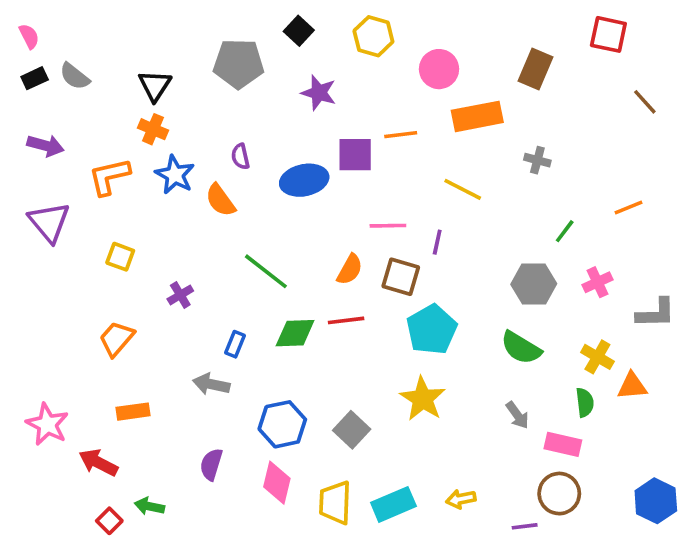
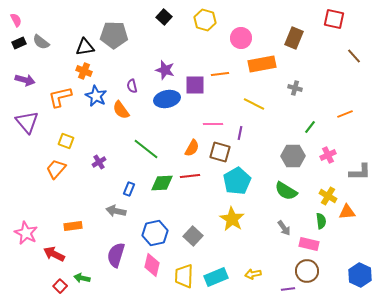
gray pentagon: (239, 64) -> (114, 35), moved
black triangle: (155, 85) -> (85, 47), turned 48
purple star: (319, 93) -> (165, 70), moved
orange trapezoid: (117, 339) -> (56, 169), moved
purple semicircle: (211, 464) -> (116, 255), size x1.4

